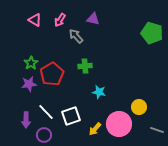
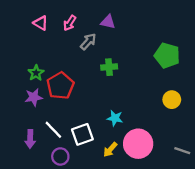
green pentagon: (152, 33) -> (167, 55), moved
gray arrow: (76, 36) -> (88, 42), turned 84
green cross: (85, 66) -> (109, 67), moved
cyan star: (99, 92) -> (115, 118), moved
yellow circle: (139, 107) -> (172, 100), moved
purple circle: (44, 135) -> (60, 156), moved

